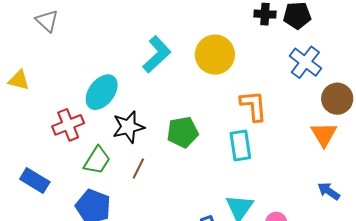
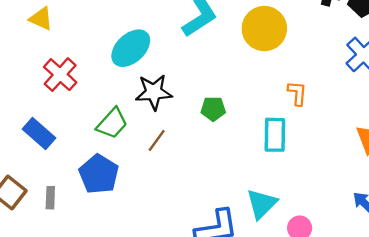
orange L-shape: (253, 106) -> (297, 93), size x0.7
red cross: (68, 125) -> (60, 75), moved, turned -36
green pentagon: (183, 132) -> (213, 109), size x0.7

